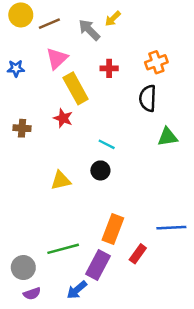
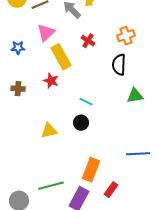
blue star: (16, 68) -> (18, 48), moved
red cross: (109, 68) -> (88, 41), turned 32
blue line: (171, 228) -> (138, 154), moved

